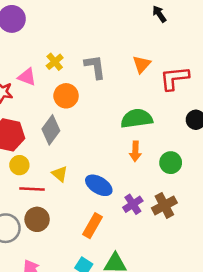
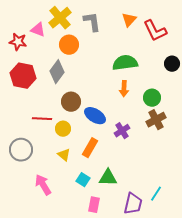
yellow cross: (55, 62) -> (60, 18), size x1.6
red L-shape: (174, 78) -> (155, 31), turned -110
yellow circle: (19, 165) -> (63, 129), moved
yellow triangle: (60, 174) -> (64, 155), moved
brown cross: (164, 205) -> (156, 120), moved
brown circle: (37, 219) -> (71, 102), moved

